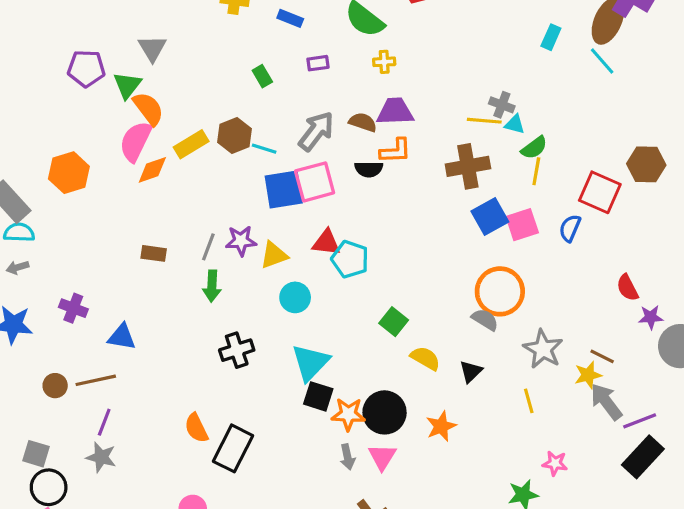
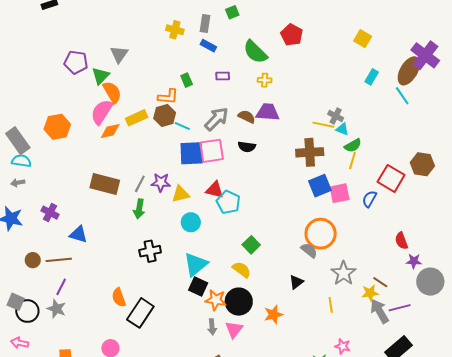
orange L-shape: (395, 151) -> (168, 97), moved
brown rectangle: (154, 253) -> (105, 184), size x1.8
yellow semicircle: (425, 358) -> (242, 270), moved
purple line: (640, 421) -> (400, 308), moved
black circle: (49, 487) -> (27, 311), moved

